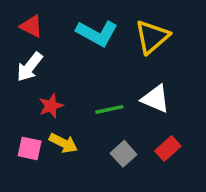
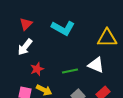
red triangle: (31, 26) -> (26, 24), turned 48
yellow triangle: (152, 37) -> (107, 38), moved, turned 40

